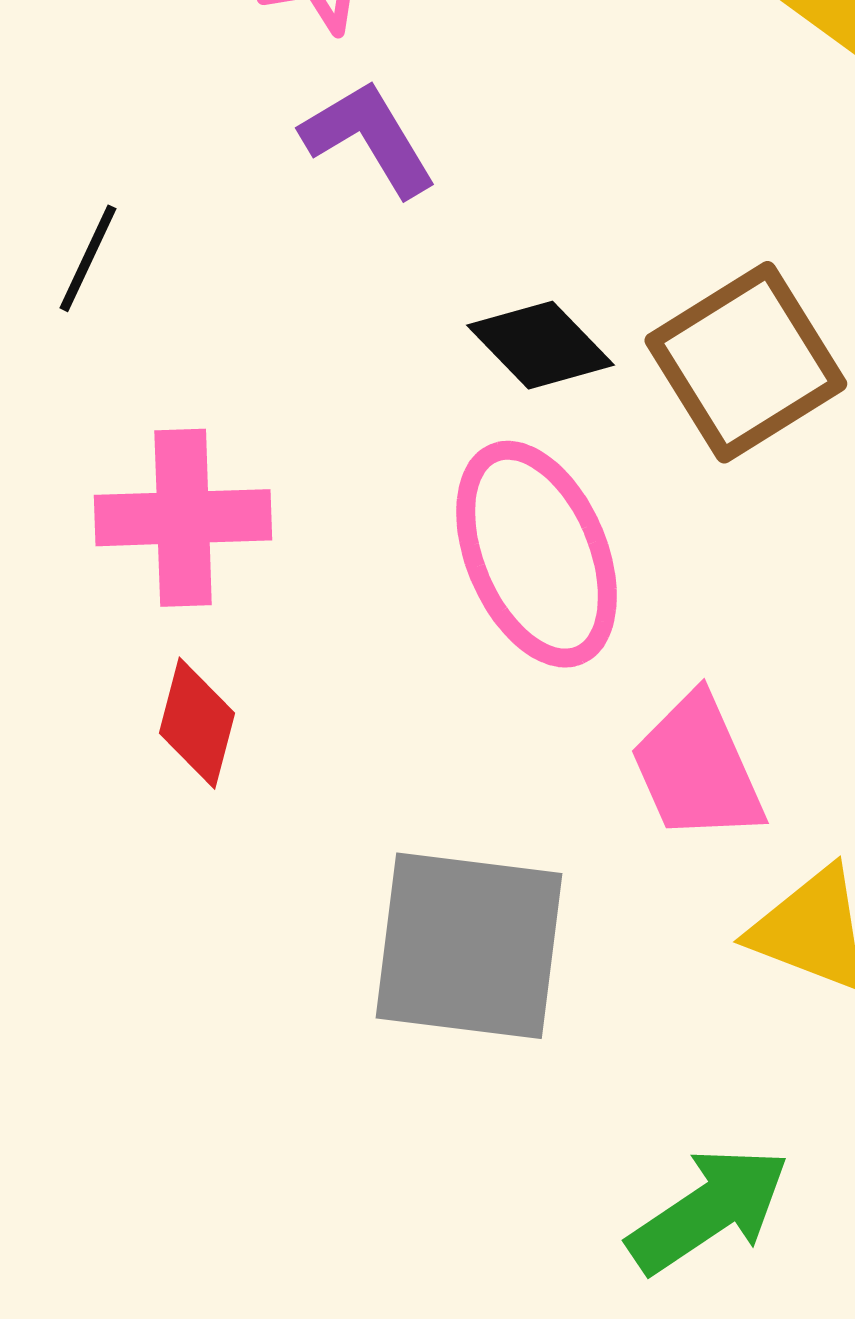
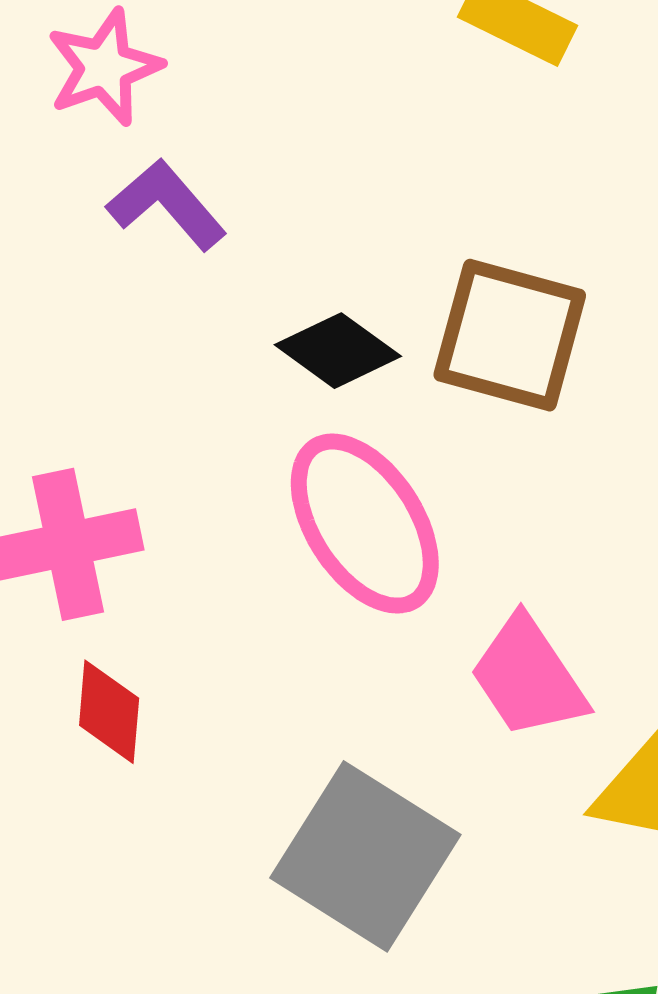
brown square: (746, 362) -> (510, 335), turned -33
gray square: (469, 946) -> (365, 856), turned 35

